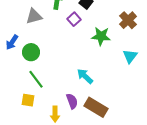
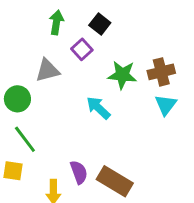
gray triangle: (34, 16) -> (47, 70), moved
brown cross: (128, 20) -> (161, 72), moved, turned 30
cyan arrow: (85, 76) -> (98, 108), moved

